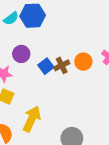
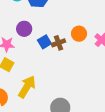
orange circle: (83, 62) -> (79, 34), moved

